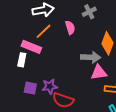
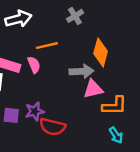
pink semicircle: (70, 28) -> (34, 65), moved
orange line: (43, 31) -> (47, 46), moved, turned 36

